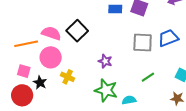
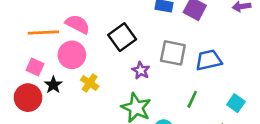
black square: (77, 31) -> (122, 37), moved
blue trapezoid: (168, 38) -> (209, 60), moved
gray square: (143, 43) -> (173, 53), moved
green line: (148, 77) -> (192, 99), turned -40

